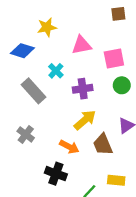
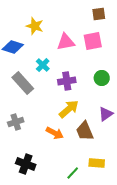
yellow star: (47, 27) -> (35, 26), turned 30
pink square: (114, 59) -> (93, 41), moved
gray cross: (26, 134) -> (16, 122), turned 35
black cross: (56, 174) -> (26, 164), moved

